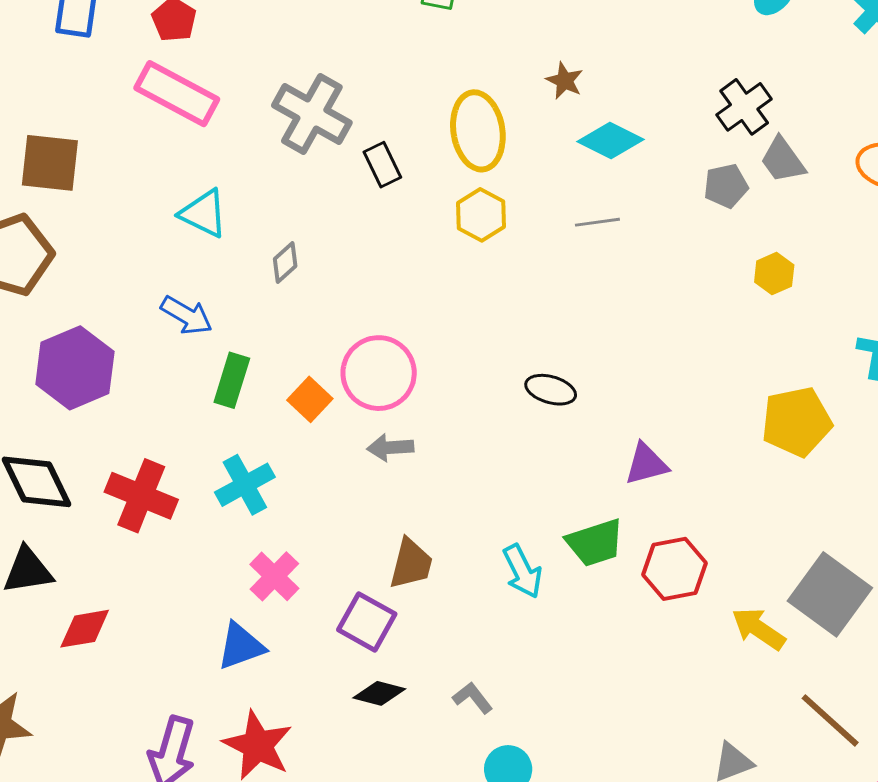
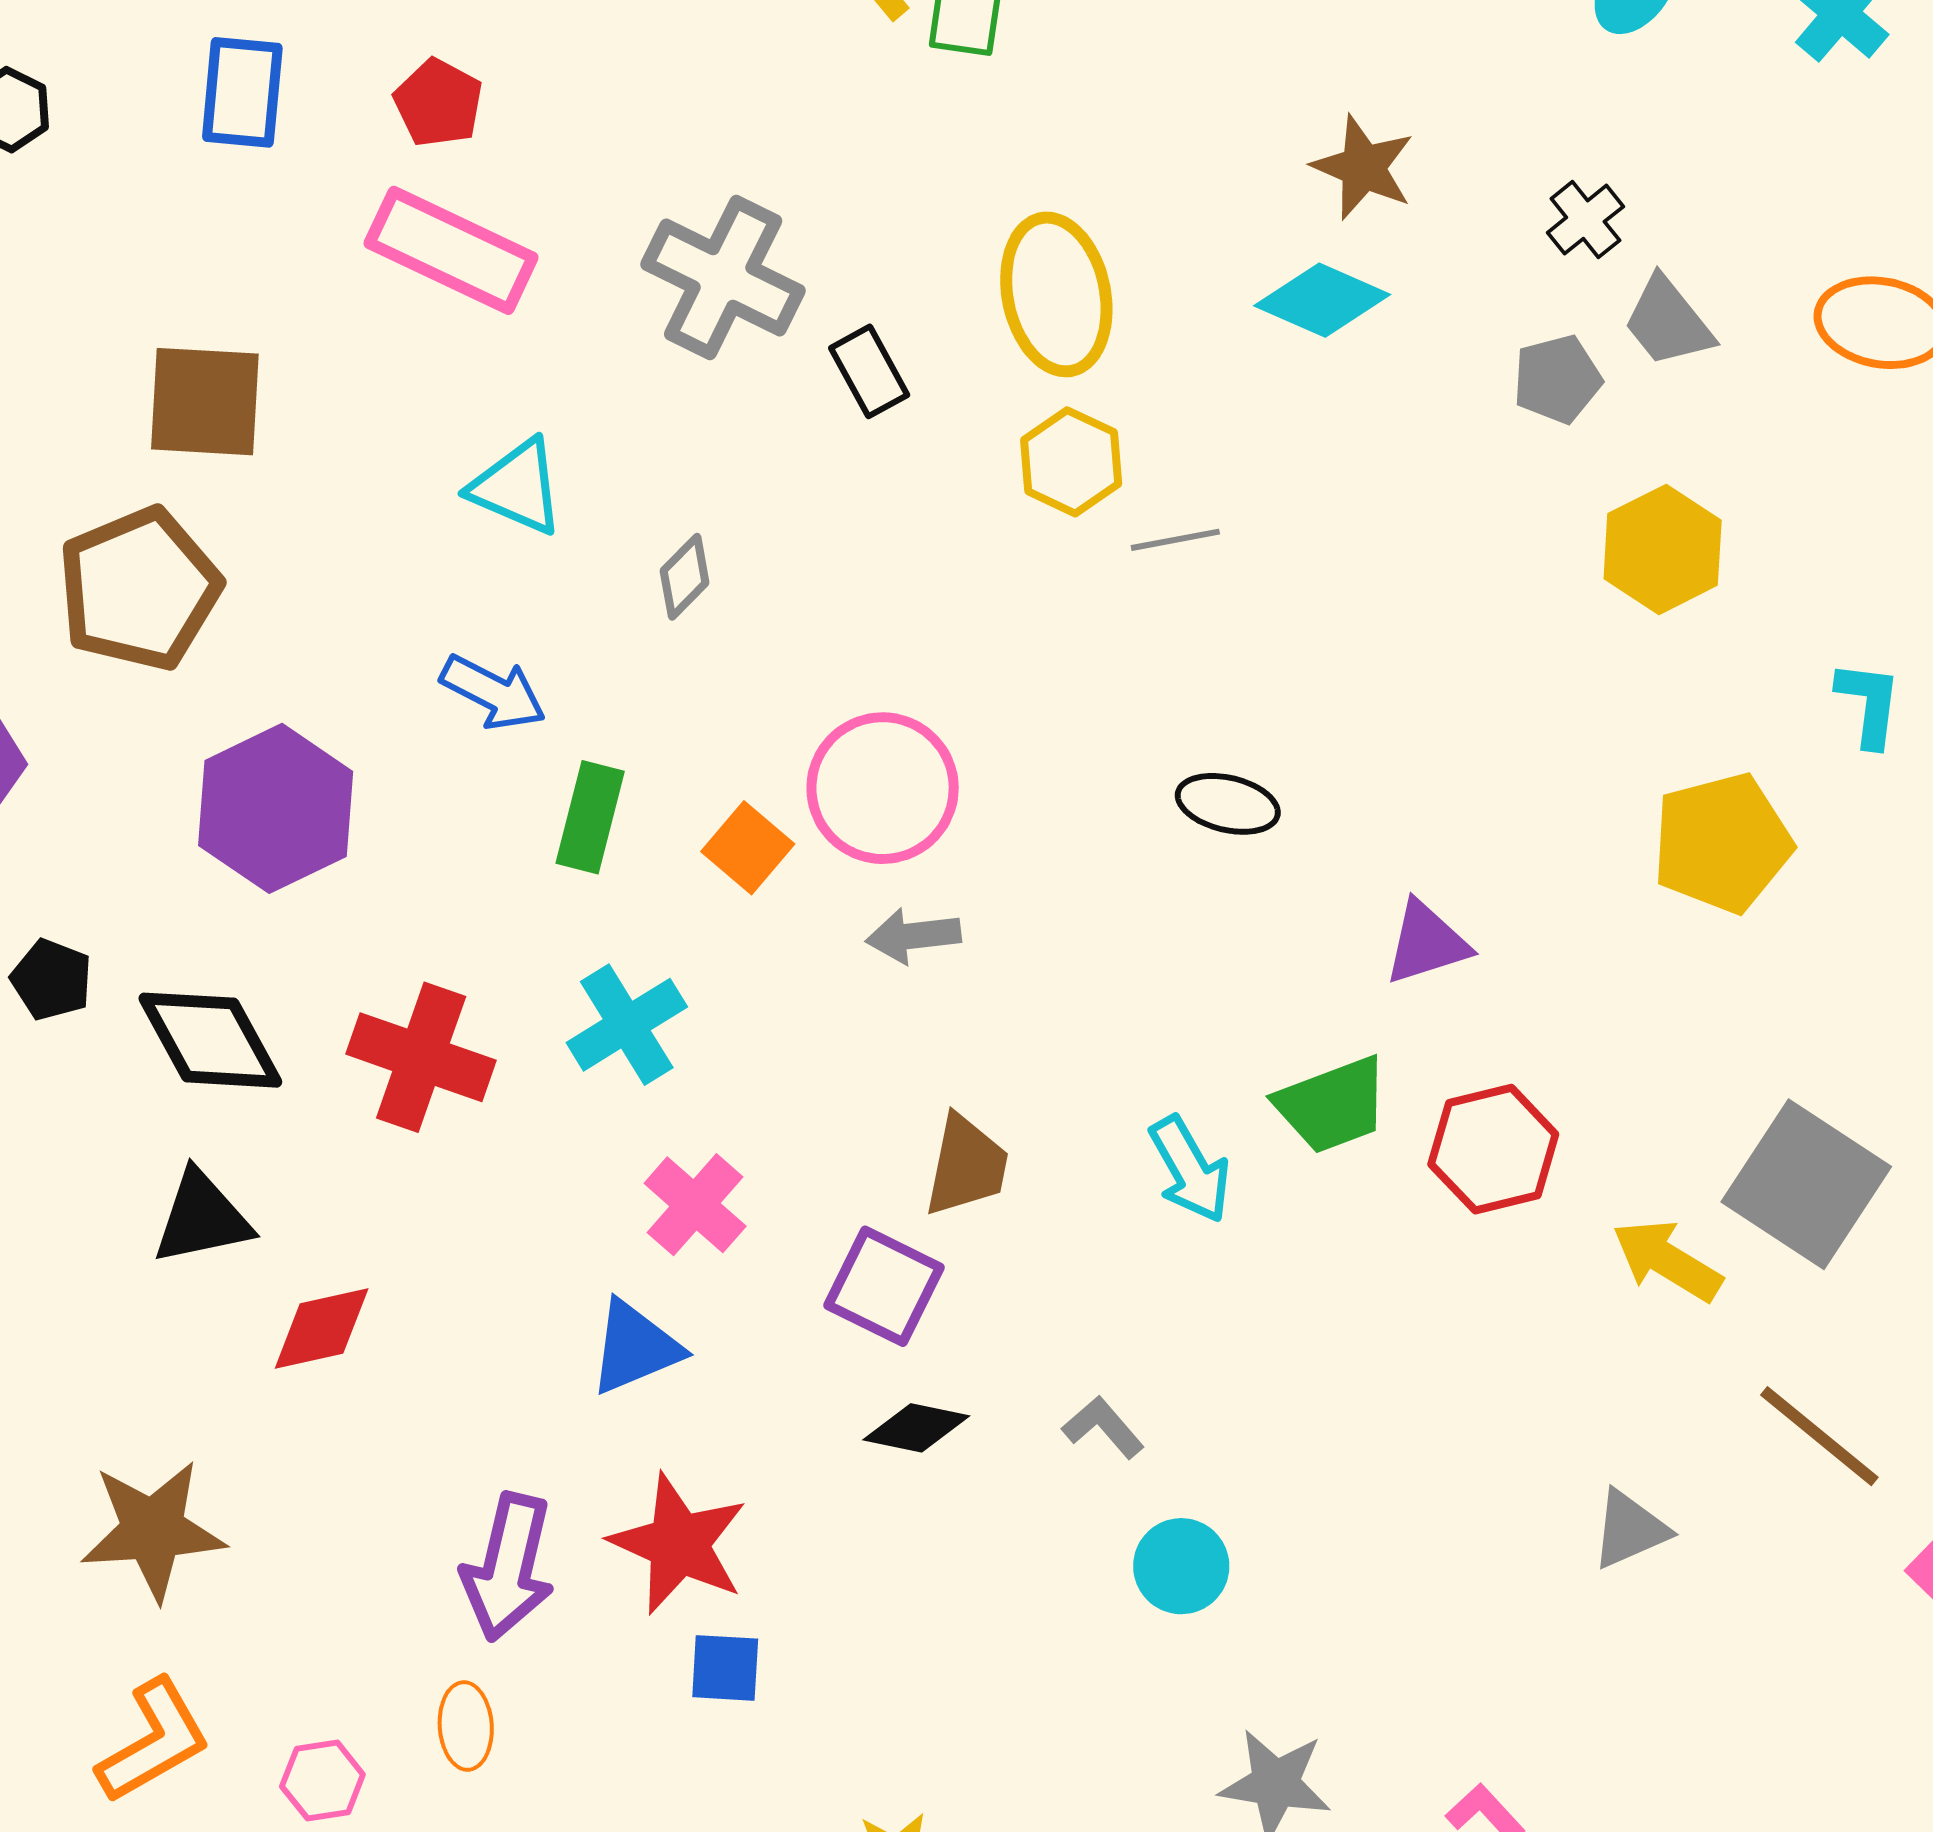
brown star: (565, 81) -> (1363, 167), moved, size x1.4
black cross: (744, 107) -> (1585, 220), size x0.7
gray line: (597, 222) -> (1175, 540), moved
yellow hexagon: (774, 274) -> (1663, 549), size x1.5

